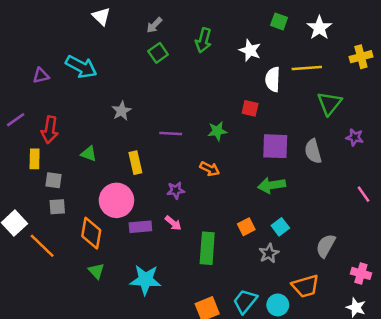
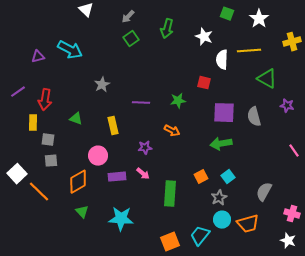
green triangle: (329, 103) -> (267, 79), turned -40
pink circle: (116, 200) -> (98, 156), size x0.7
orange diamond: (91, 233) -> (78, 182), turned 50
cyan circle: (278, 305) -> (222, 220), moved

